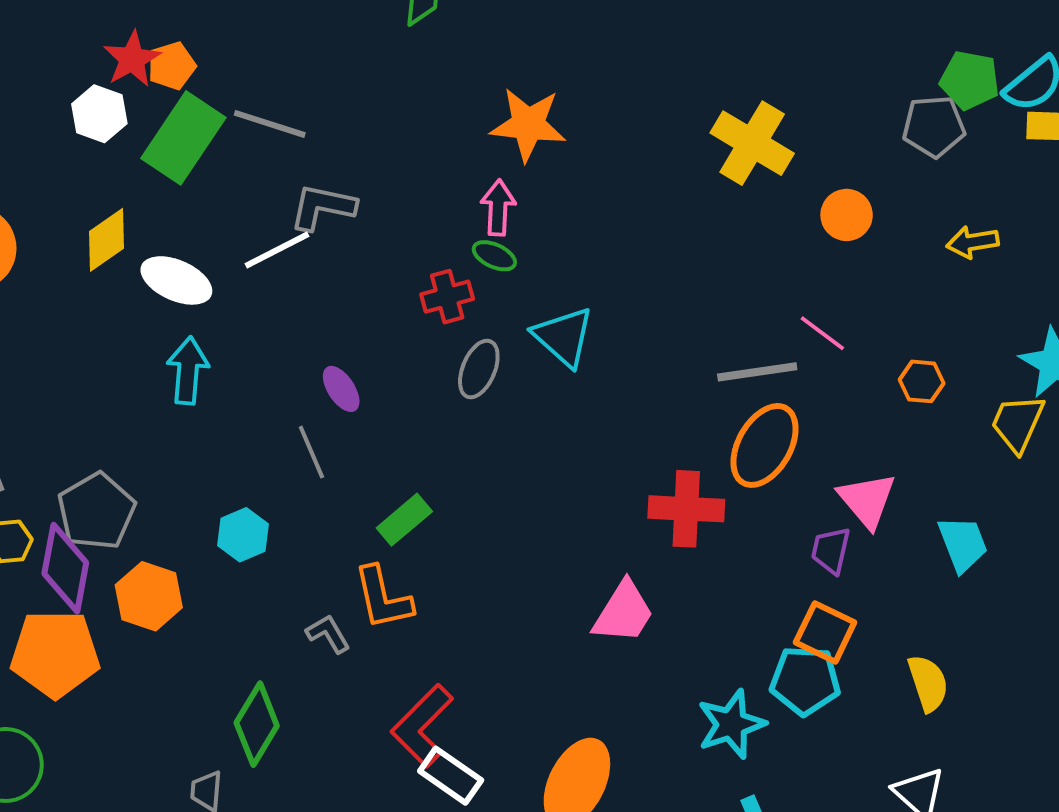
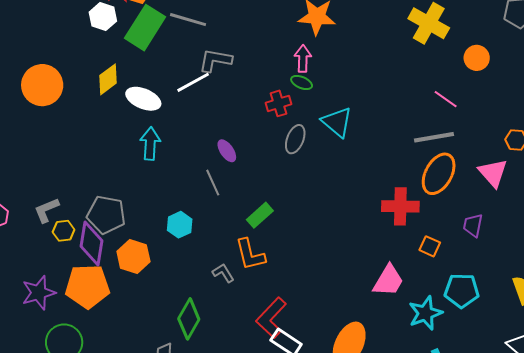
pink line: (822, 333) -> (446, 99), moved
pink triangle: (867, 500) -> (493, 173), moved
gray pentagon: (96, 511) -> (106, 215), turned -30
pink trapezoid: (623, 612) -> (388, 281), moved
orange square: (825, 632) -> (430, 246), moved, size x0.7

